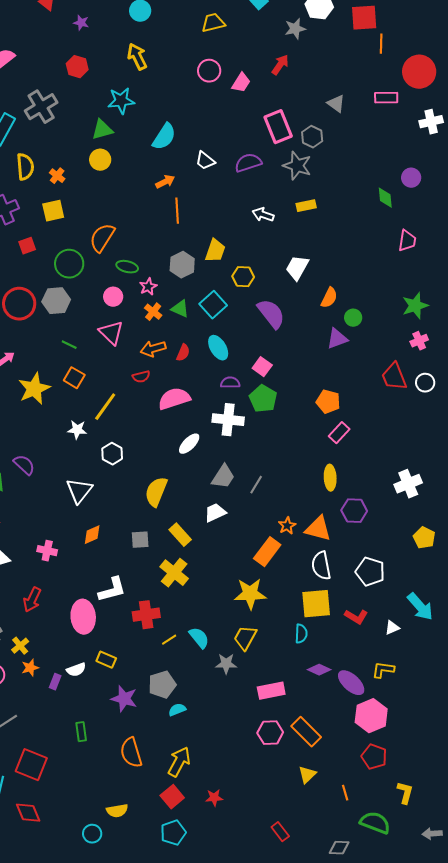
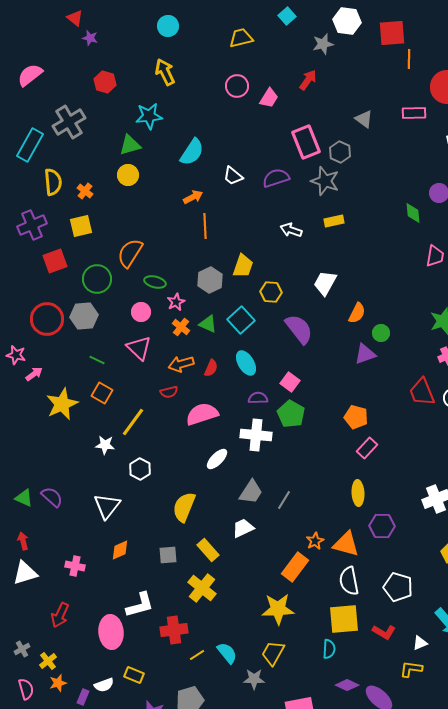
purple star: (81, 23) -> (90, 38), moved
red square: (27, 246) -> (55, 261), size x1.4
purple semicircle: (24, 465) -> (52, 497), moved
yellow L-shape: (383, 670) -> (411, 669), moved

